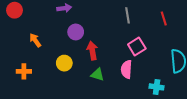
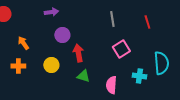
pink semicircle: (126, 69) -> (111, 85), moved
orange cross: (24, 71) -> (18, 66), moved
cyan cross: (157, 87) -> (139, 76), moved

